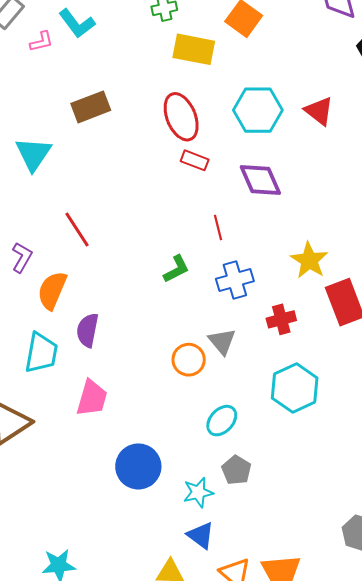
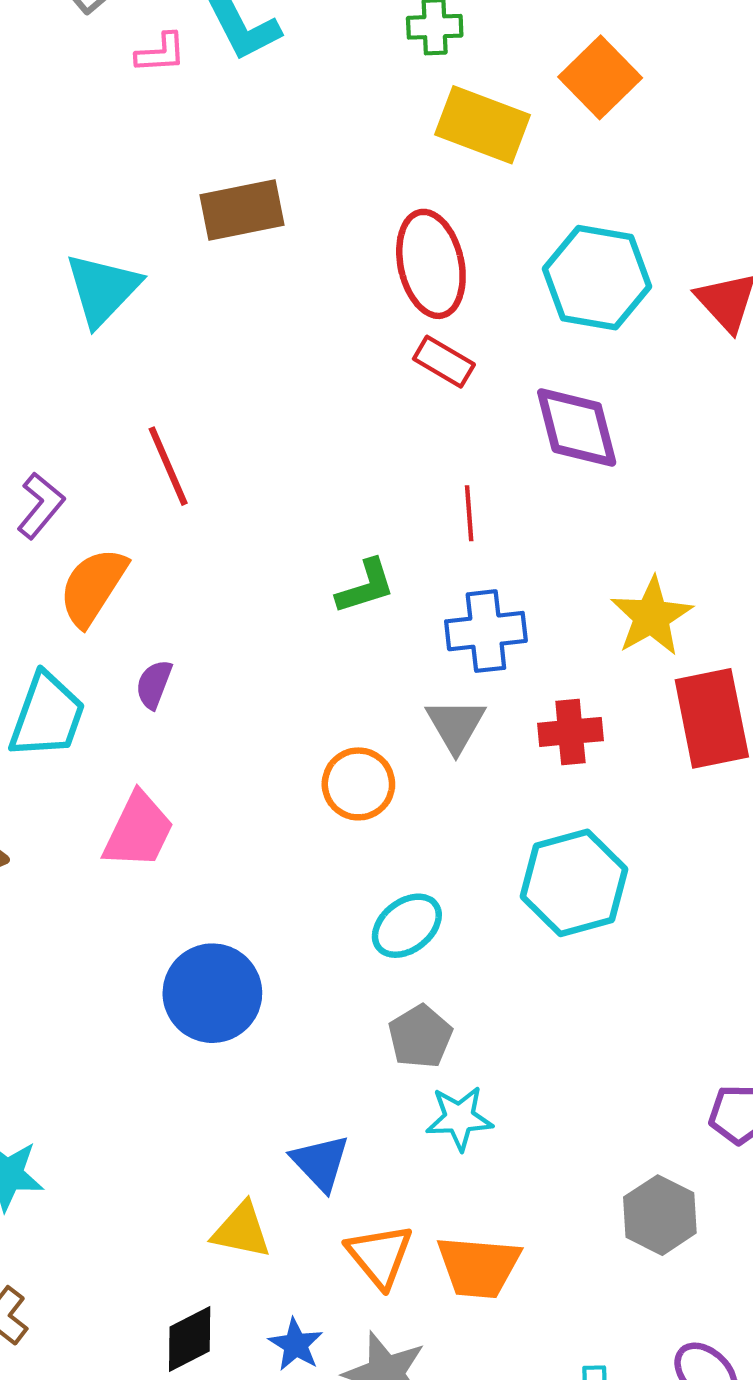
purple semicircle: (88, 330) -> (154, 684), size x0.7
gray triangle: (222, 341) -> (456, 725), moved
cyan star: (198, 492) -> (459, 1118), moved

